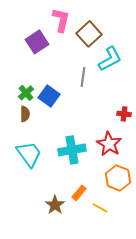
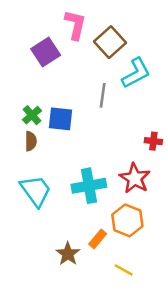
blue square: (49, 96) -> (60, 119), turned -30
orange hexagon: (118, 178) -> (127, 220), moved
yellow line: (100, 208) -> (124, 270), moved

